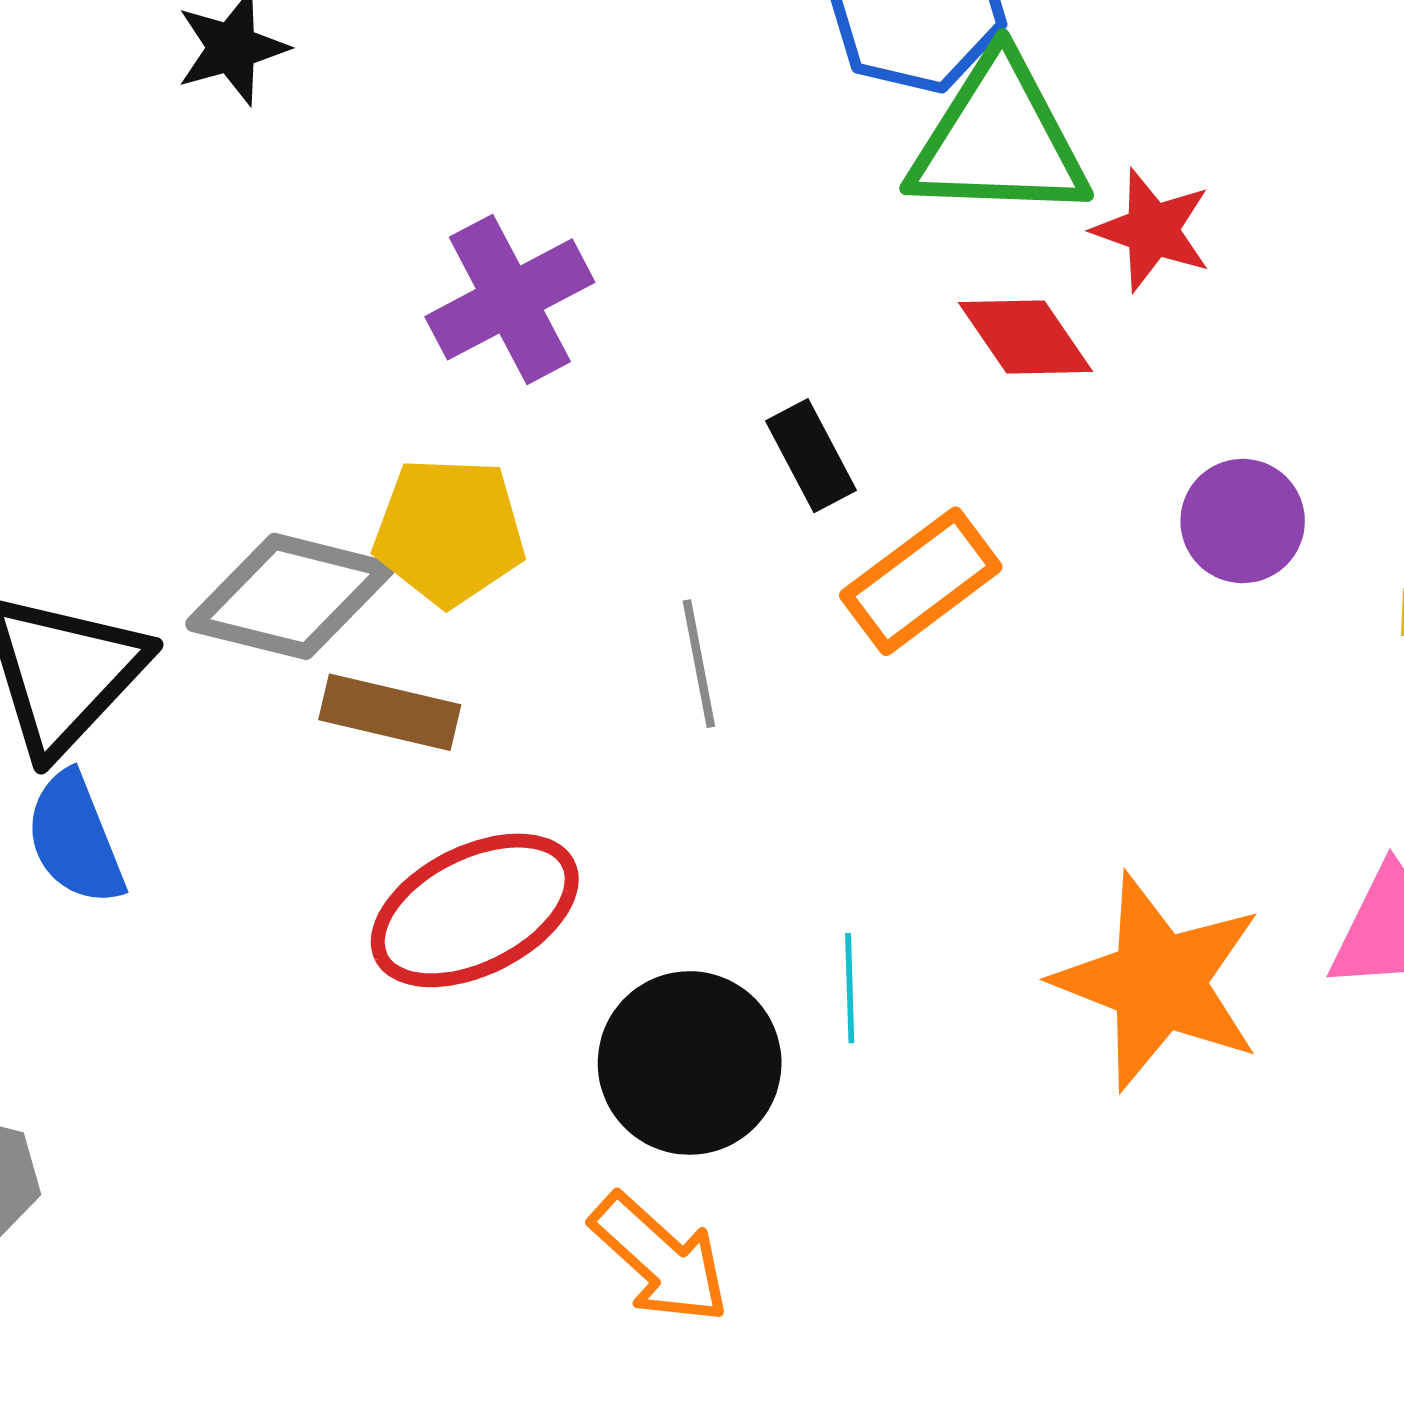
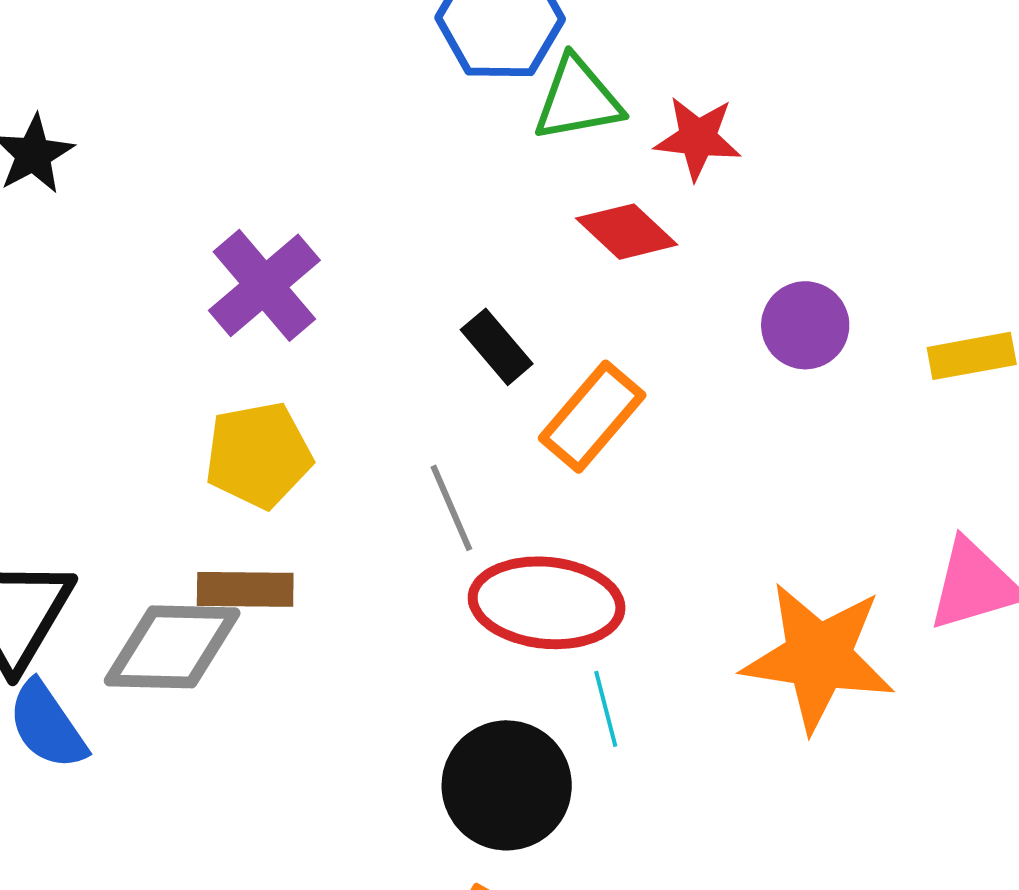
green triangle: (999, 140) -> (578, 99), size x0.7
gray diamond: (290, 596) -> (172, 647), moved
red ellipse: (475, 910) -> (547, 603), moved, turned 45

